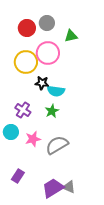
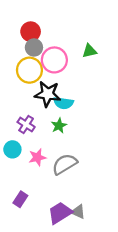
gray circle: (47, 23) -> (34, 47), moved
green triangle: (71, 36) -> (89, 51), moved
black star: (42, 83) -> (48, 94), size x1.6

